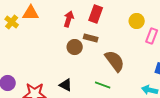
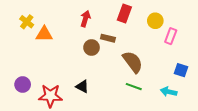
orange triangle: (31, 13) -> (44, 34), moved
red rectangle: (96, 14) -> (124, 14), moved
green line: (103, 85) -> (134, 87), moved

